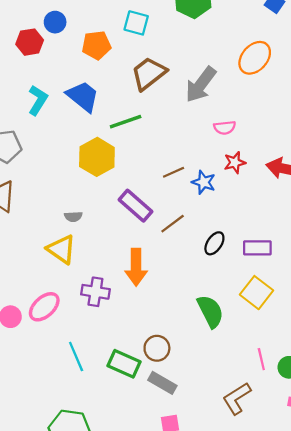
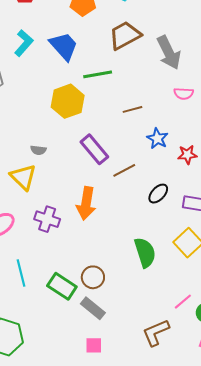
gray arrow: (201, 85) -> (169, 53), turned -72
red star: (235, 163) -> (187, 155), moved
brown line: (174, 172) -> (133, 109), moved
pink line: (261, 359) -> (183, 302), turned 54

